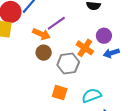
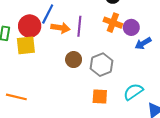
purple line: (56, 23) -> (79, 26), turned -36
orange arrow: (41, 34) -> (60, 28), moved
orange cross: (85, 48) -> (113, 23), moved

